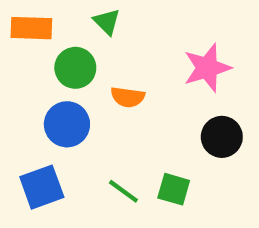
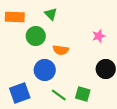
pink star: (207, 68) -> (99, 36), size x0.6
blue circle: (67, 124) -> (45, 70), moved

